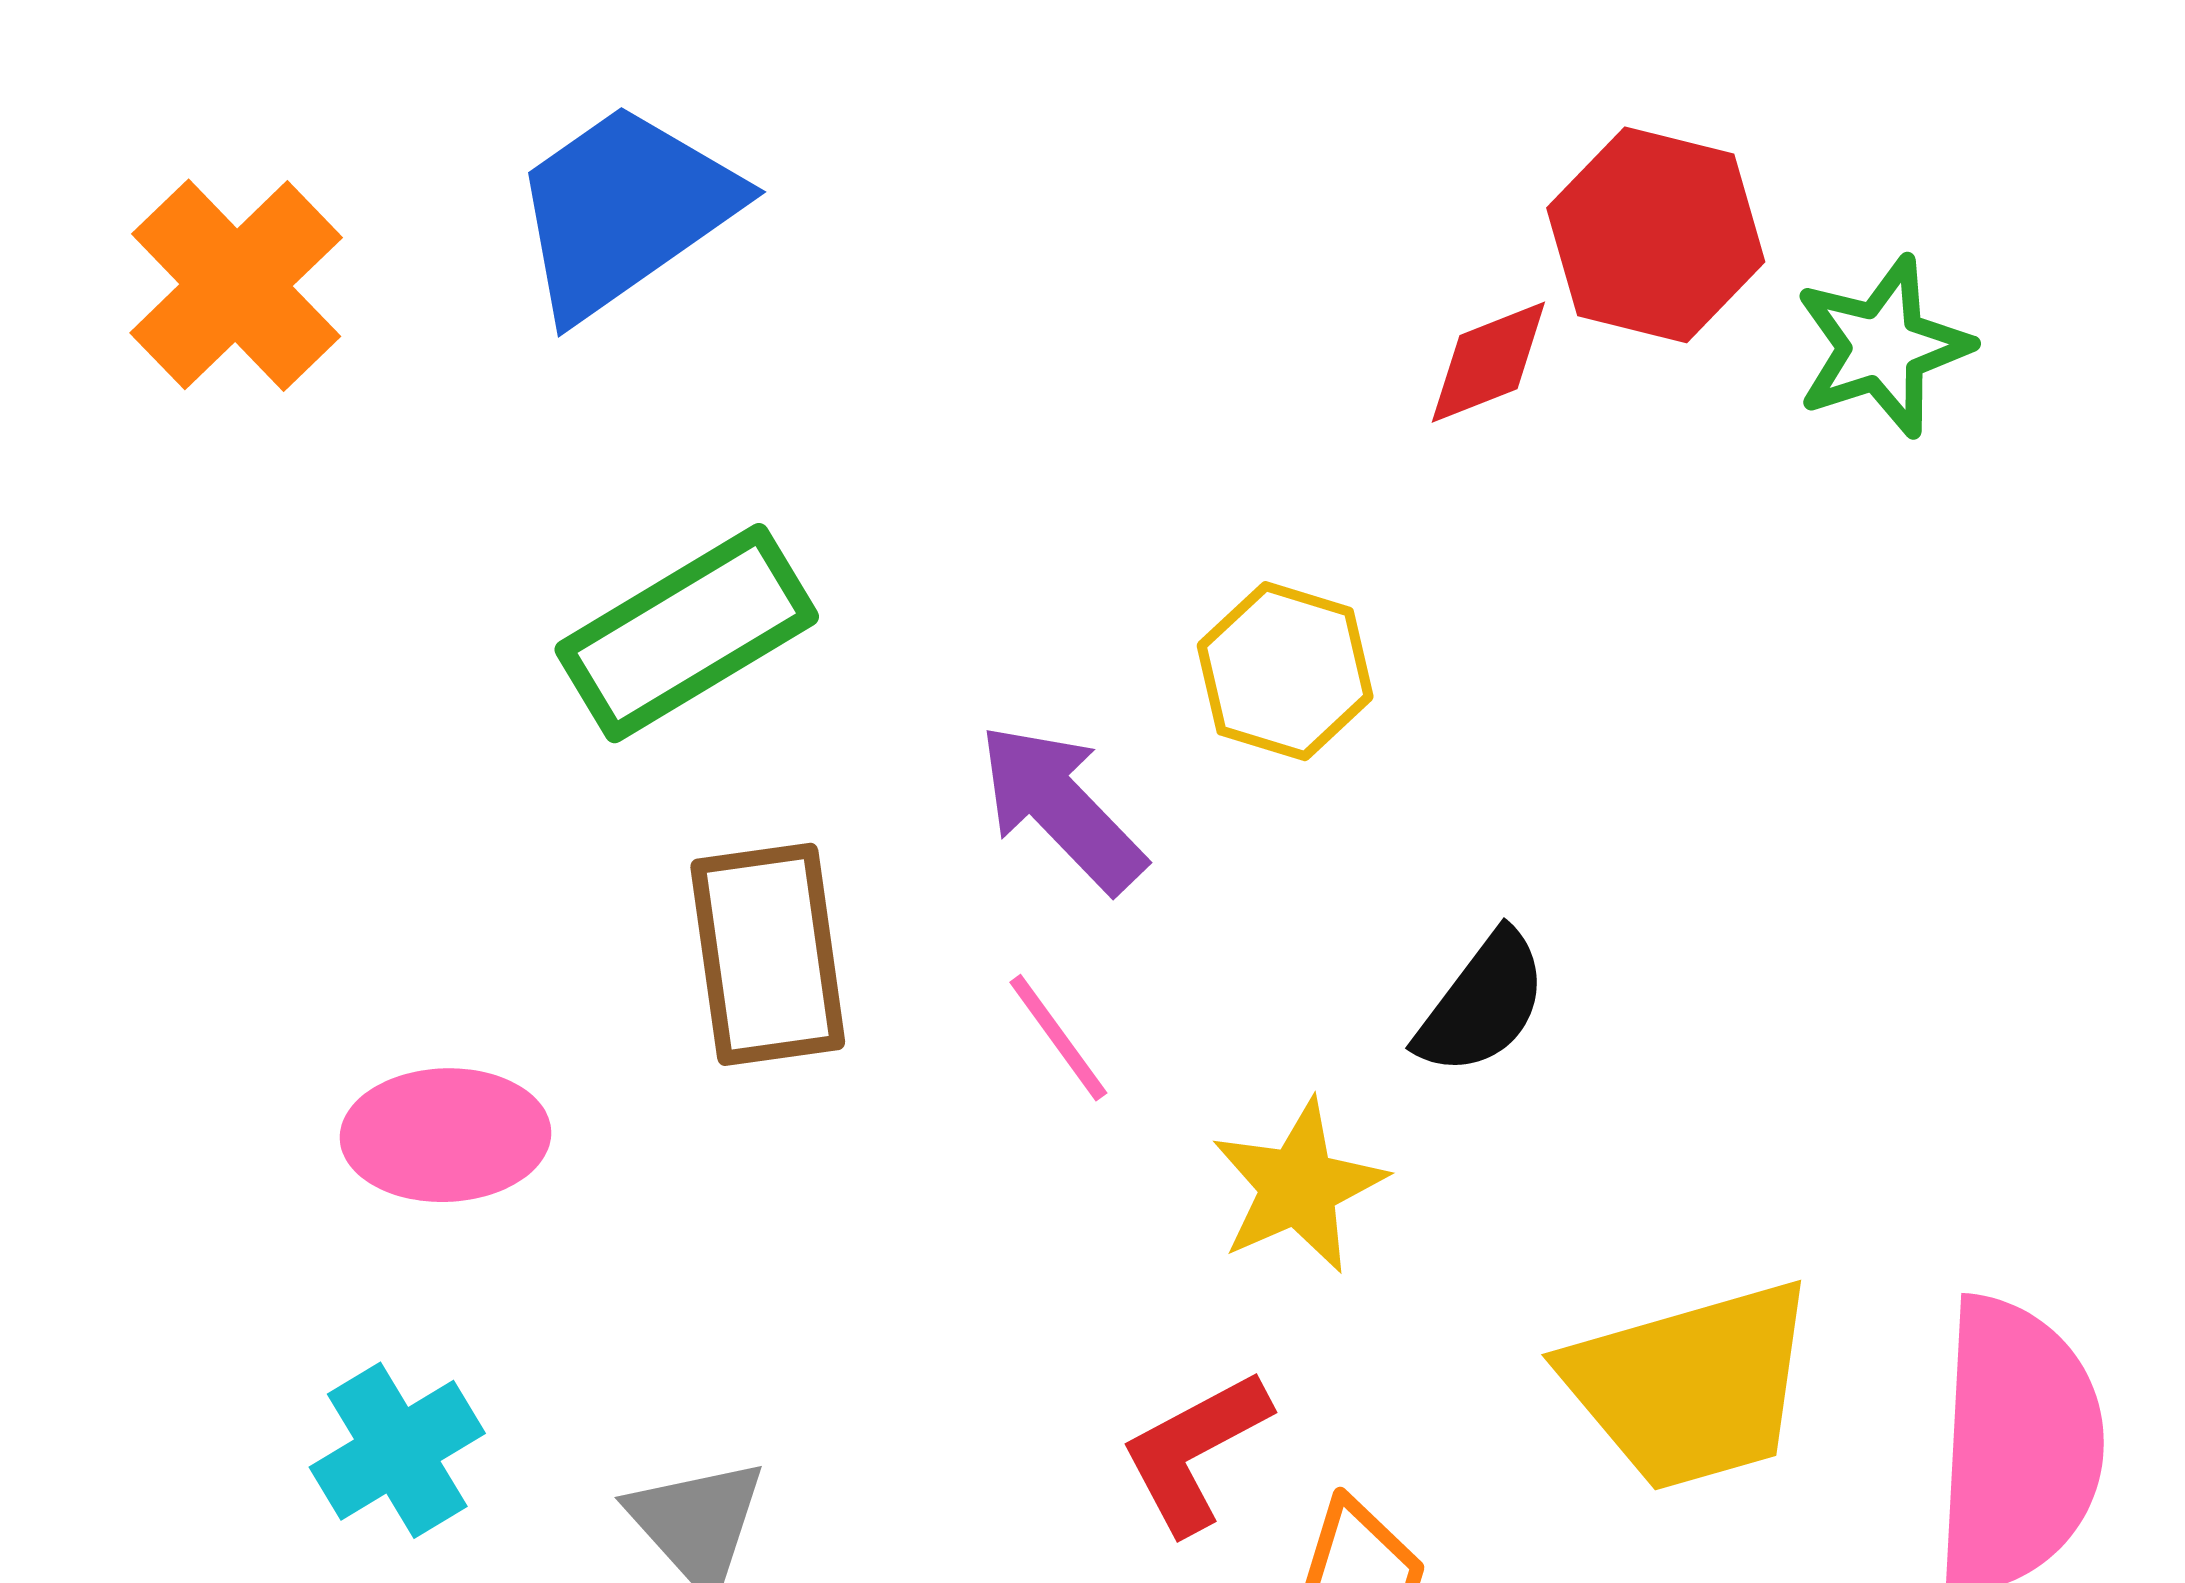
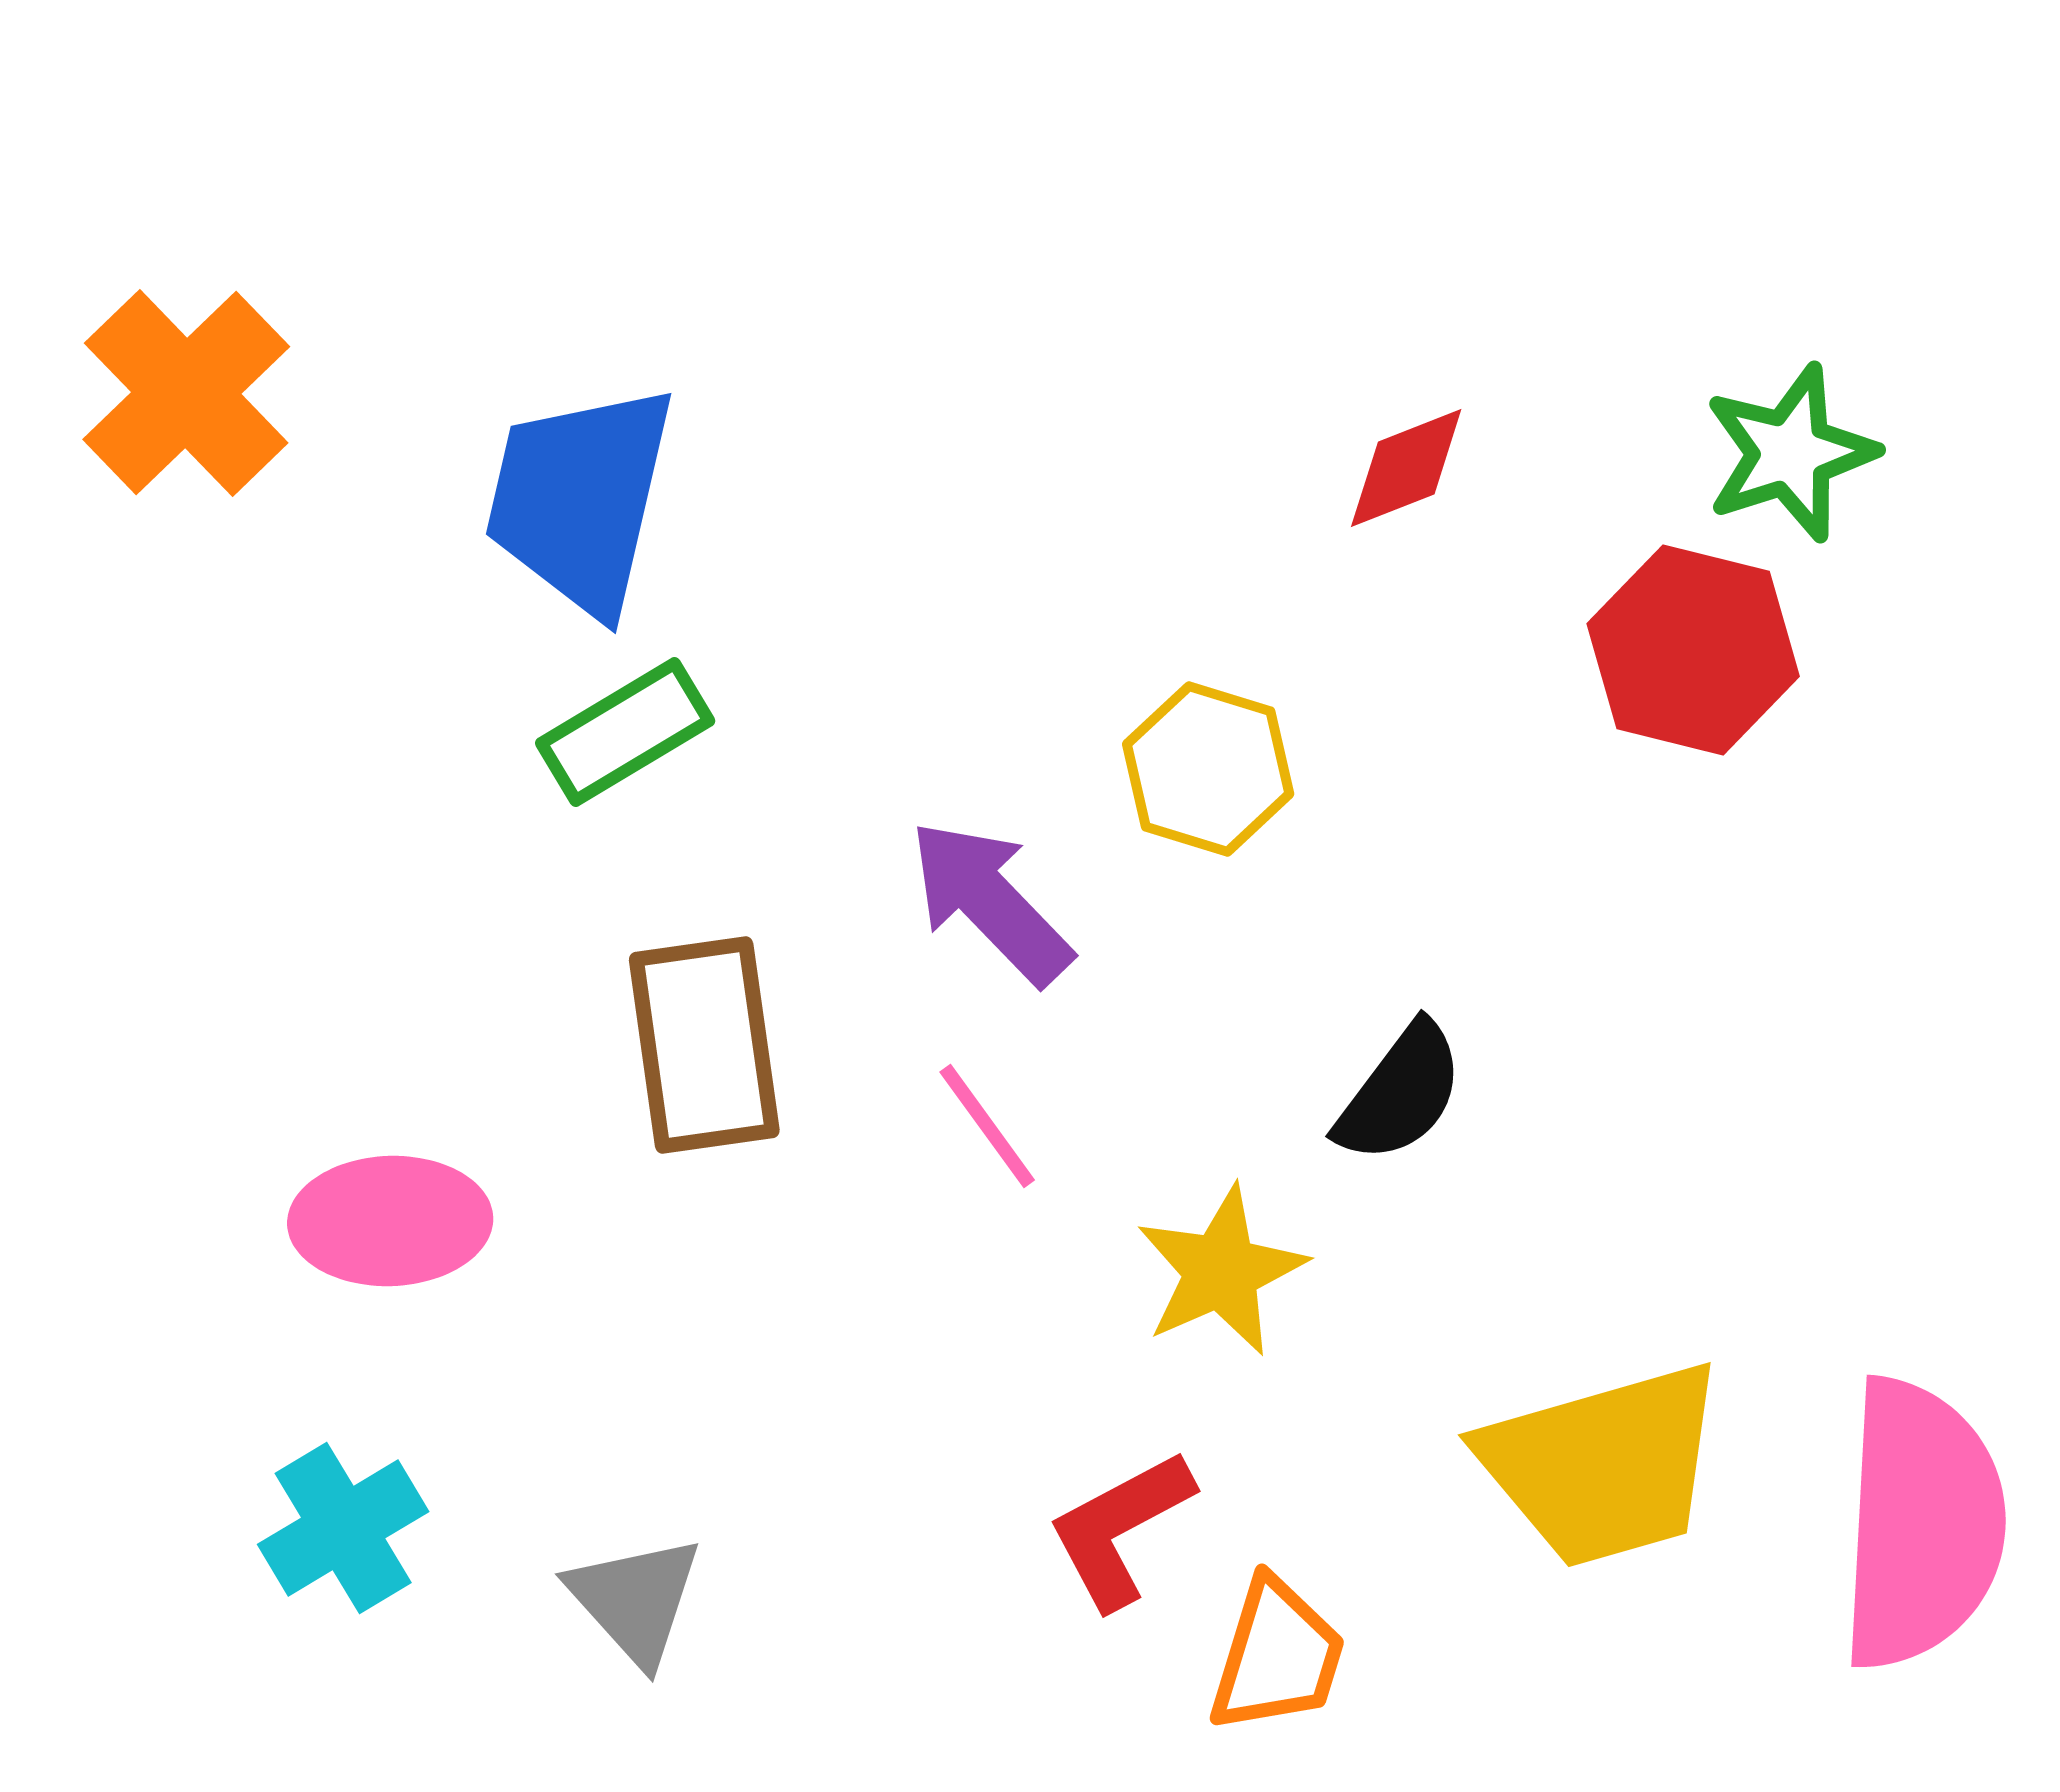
blue trapezoid: (624, 210) -> (580, 499), moved, turned -42
red hexagon: (1656, 235) -> (1693, 650), moved
green rectangle: (687, 633) -> (625, 732), size x0.7

